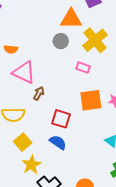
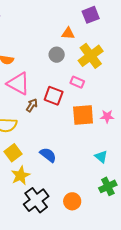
orange triangle: (71, 19) -> (68, 33), size x0.6
red square: (61, 119) -> (54, 96), moved

